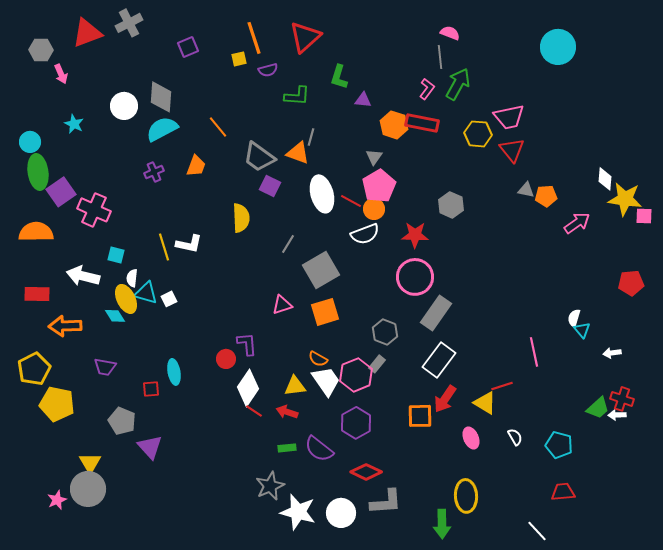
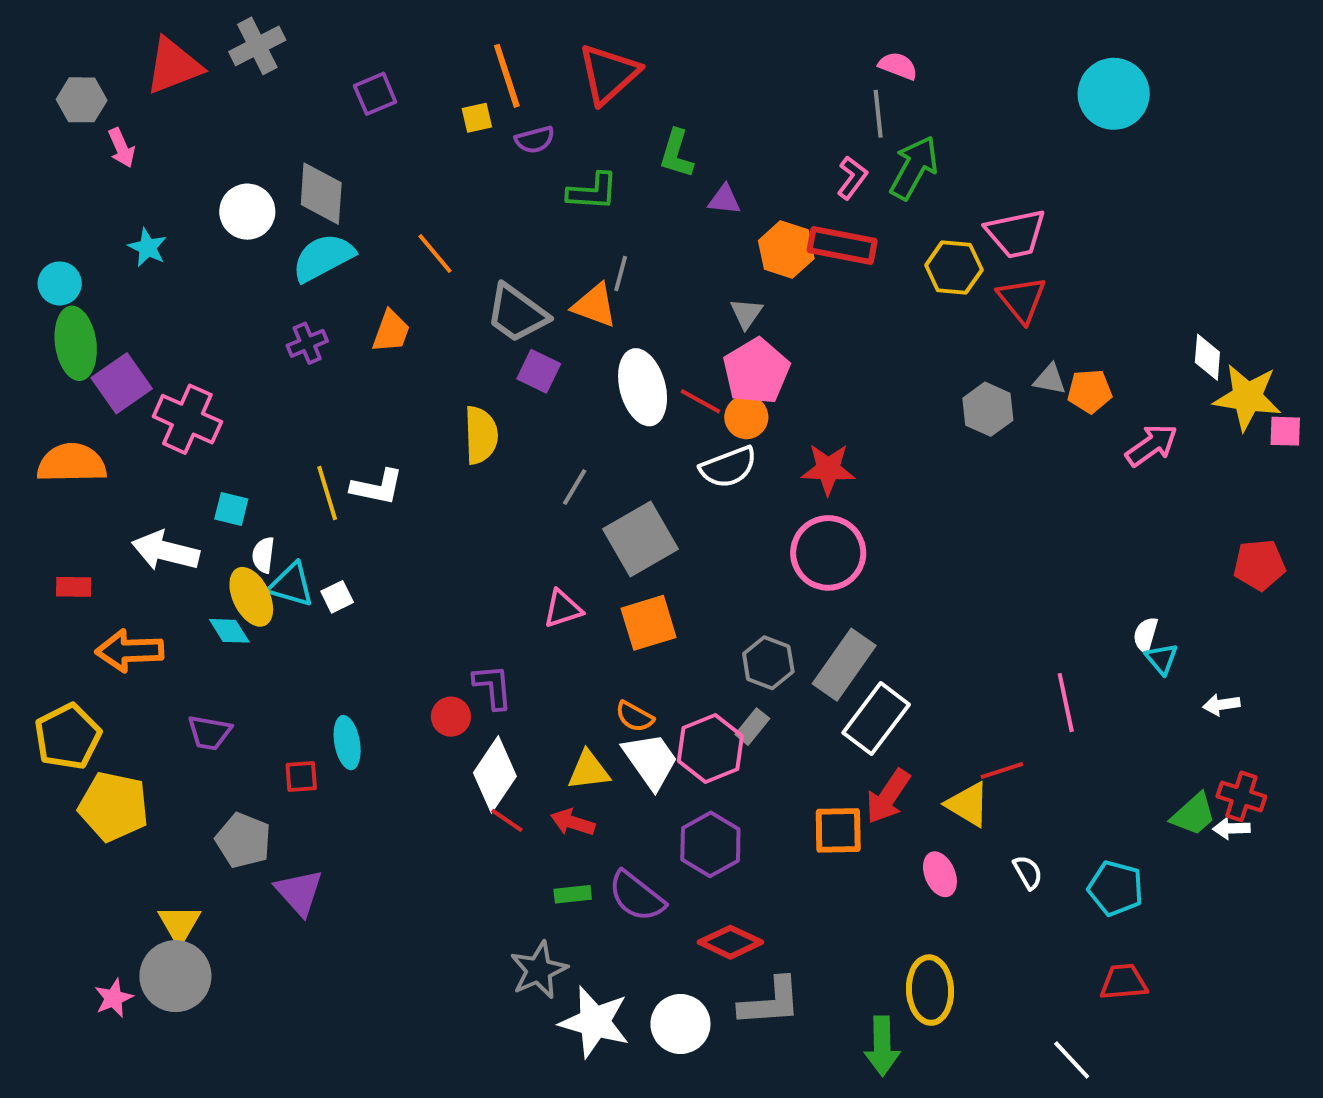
gray hexagon: (451, 205) -> (988, 409), moved
red rectangle: (37, 294) -> (74, 587), size x0.7
gray rectangle: (436, 313) -> (844, 665), moved

